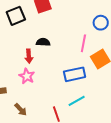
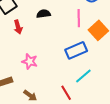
black semicircle: (43, 42) -> (43, 14), moved
red arrow: (29, 56) -> (18, 27), moved

